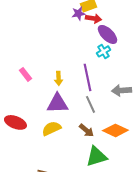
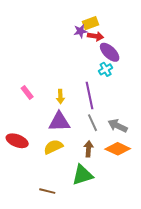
gray arrow: (121, 90) -> (118, 126), moved, turned 30
brown arrow: (86, 130) -> (88, 149), turned -126
green triangle: (96, 156) -> (82, 175), moved

